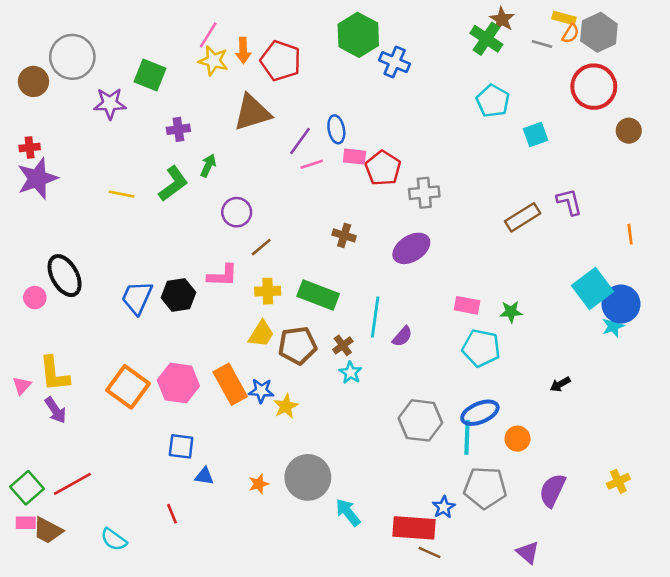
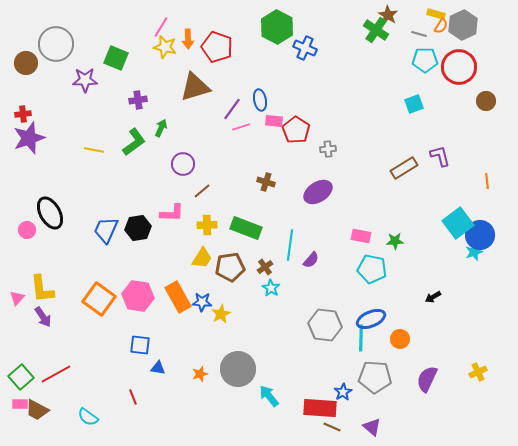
cyan pentagon: (493, 101) -> (425, 60), moved, turned -30
gray cross: (424, 193) -> (328, 149), size x0.7
purple triangle: (528, 552) -> (372, 427), moved

